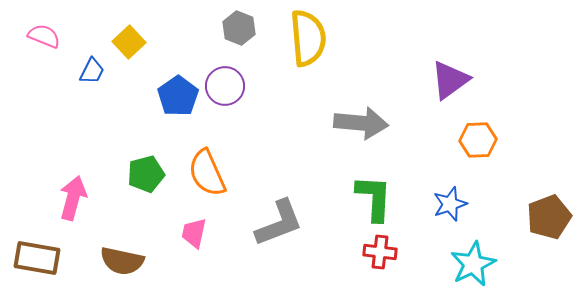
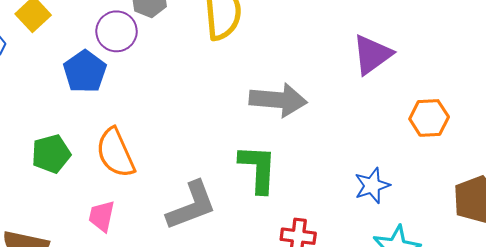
purple circle: (225, 86) -> (117, 31), moved
orange hexagon: (478, 140) -> (429, 118), moved
green L-shape: (374, 198) -> (258, 169), moved

